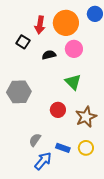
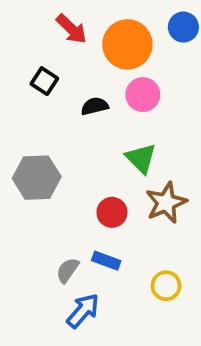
red arrow: (40, 25) -> (71, 29), moved, turned -54
brown star: (86, 117) -> (166, 203), moved
blue rectangle: (63, 148) -> (106, 261), moved

